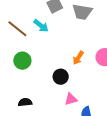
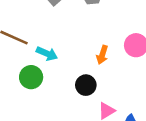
cyan arrow: (41, 26) -> (47, 54), moved

